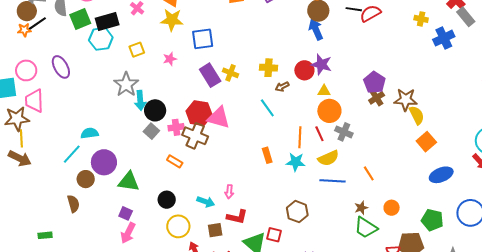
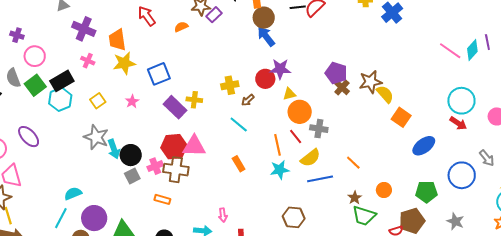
gray square: (151, 131) -> (132, 176), turned 35
orange rectangle: (267, 155) -> (239, 164), moved

